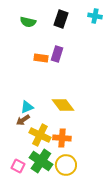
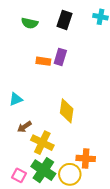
yellow diamond: (63, 105) -> (67, 111), turned 45
cyan triangle: (27, 107) -> (16, 99), moved
orange cross: (62, 138) -> (86, 158), moved

